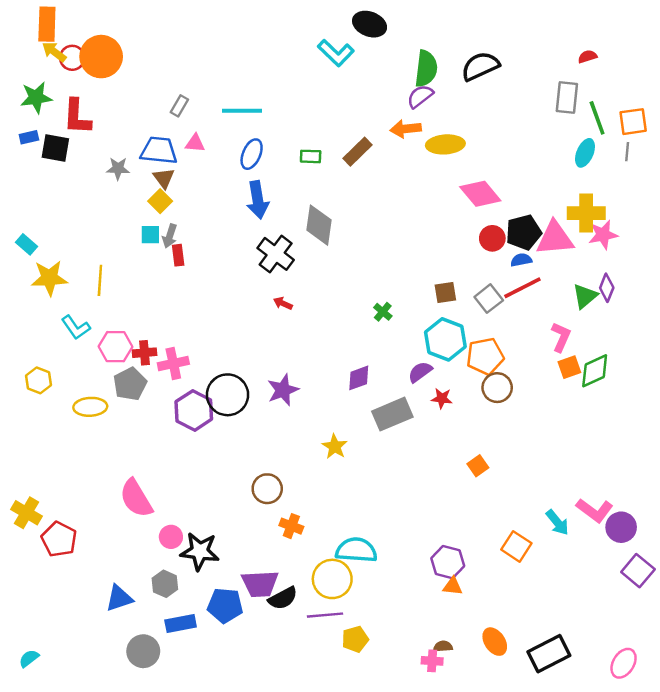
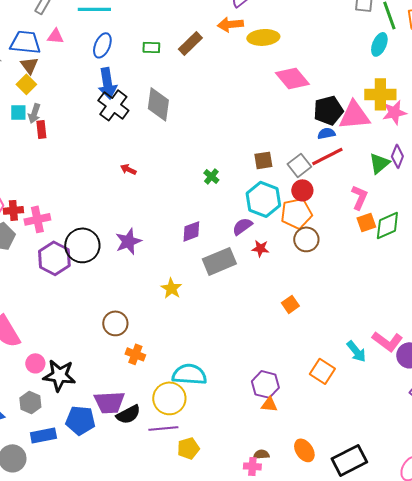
red circle: (492, 238) -> (302, 190), moved
black cross: (276, 254) -> (113, 105), moved

